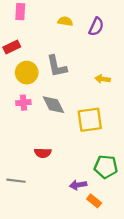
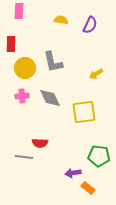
red rectangle: (12, 47) -> (11, 44), turned -63
yellow arrow: (103, 79) -> (96, 74), turned -40
gray line: (16, 181) -> (24, 157), moved

